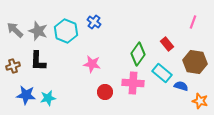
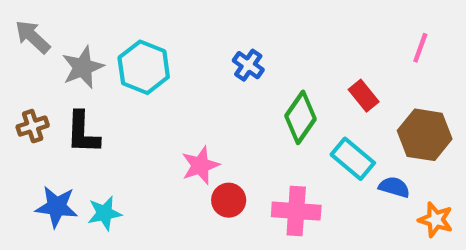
blue cross: (94, 22) -> (248, 65), moved
gray arrow: (15, 30) -> (33, 37), moved
gray star: (38, 31) -> (83, 67), turned 30
pink star: (92, 64) -> (200, 165), moved, turned -30
brown cross: (13, 66) -> (33, 126), moved
pink cross: (133, 83) -> (296, 211), moved

